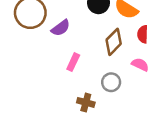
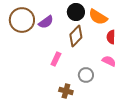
purple semicircle: (61, 28) -> (46, 22), moved
brown diamond: (114, 42) -> (76, 36), moved

